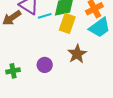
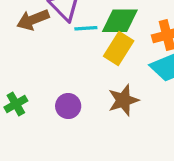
green cross: (13, 71) -> (16, 104), turned -32

